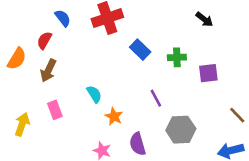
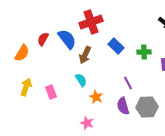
blue semicircle: (63, 18) -> (67, 39), moved, size x1.5
brown arrow: (48, 71) -> (85, 55), moved
yellow arrow: (22, 124) -> (26, 87), moved
purple semicircle: (137, 144) -> (123, 106), moved

